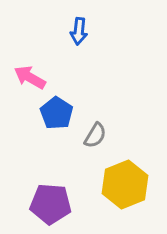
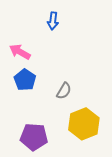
blue pentagon: (57, 113) -> (25, 80), moved

